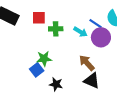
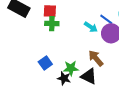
green cross: (56, 29) -> (52, 24), moved
green star: (44, 59) -> (71, 68), moved
black triangle: (92, 81) -> (89, 76), moved

